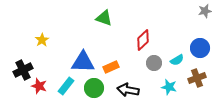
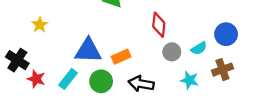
red diamond: (143, 40) -> (159, 25), turned -40
black cross: (23, 70) -> (17, 60), turned -30

